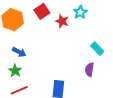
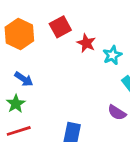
cyan star: (80, 12) -> (112, 55), moved
purple semicircle: (89, 70) -> (117, 113), turned -72

